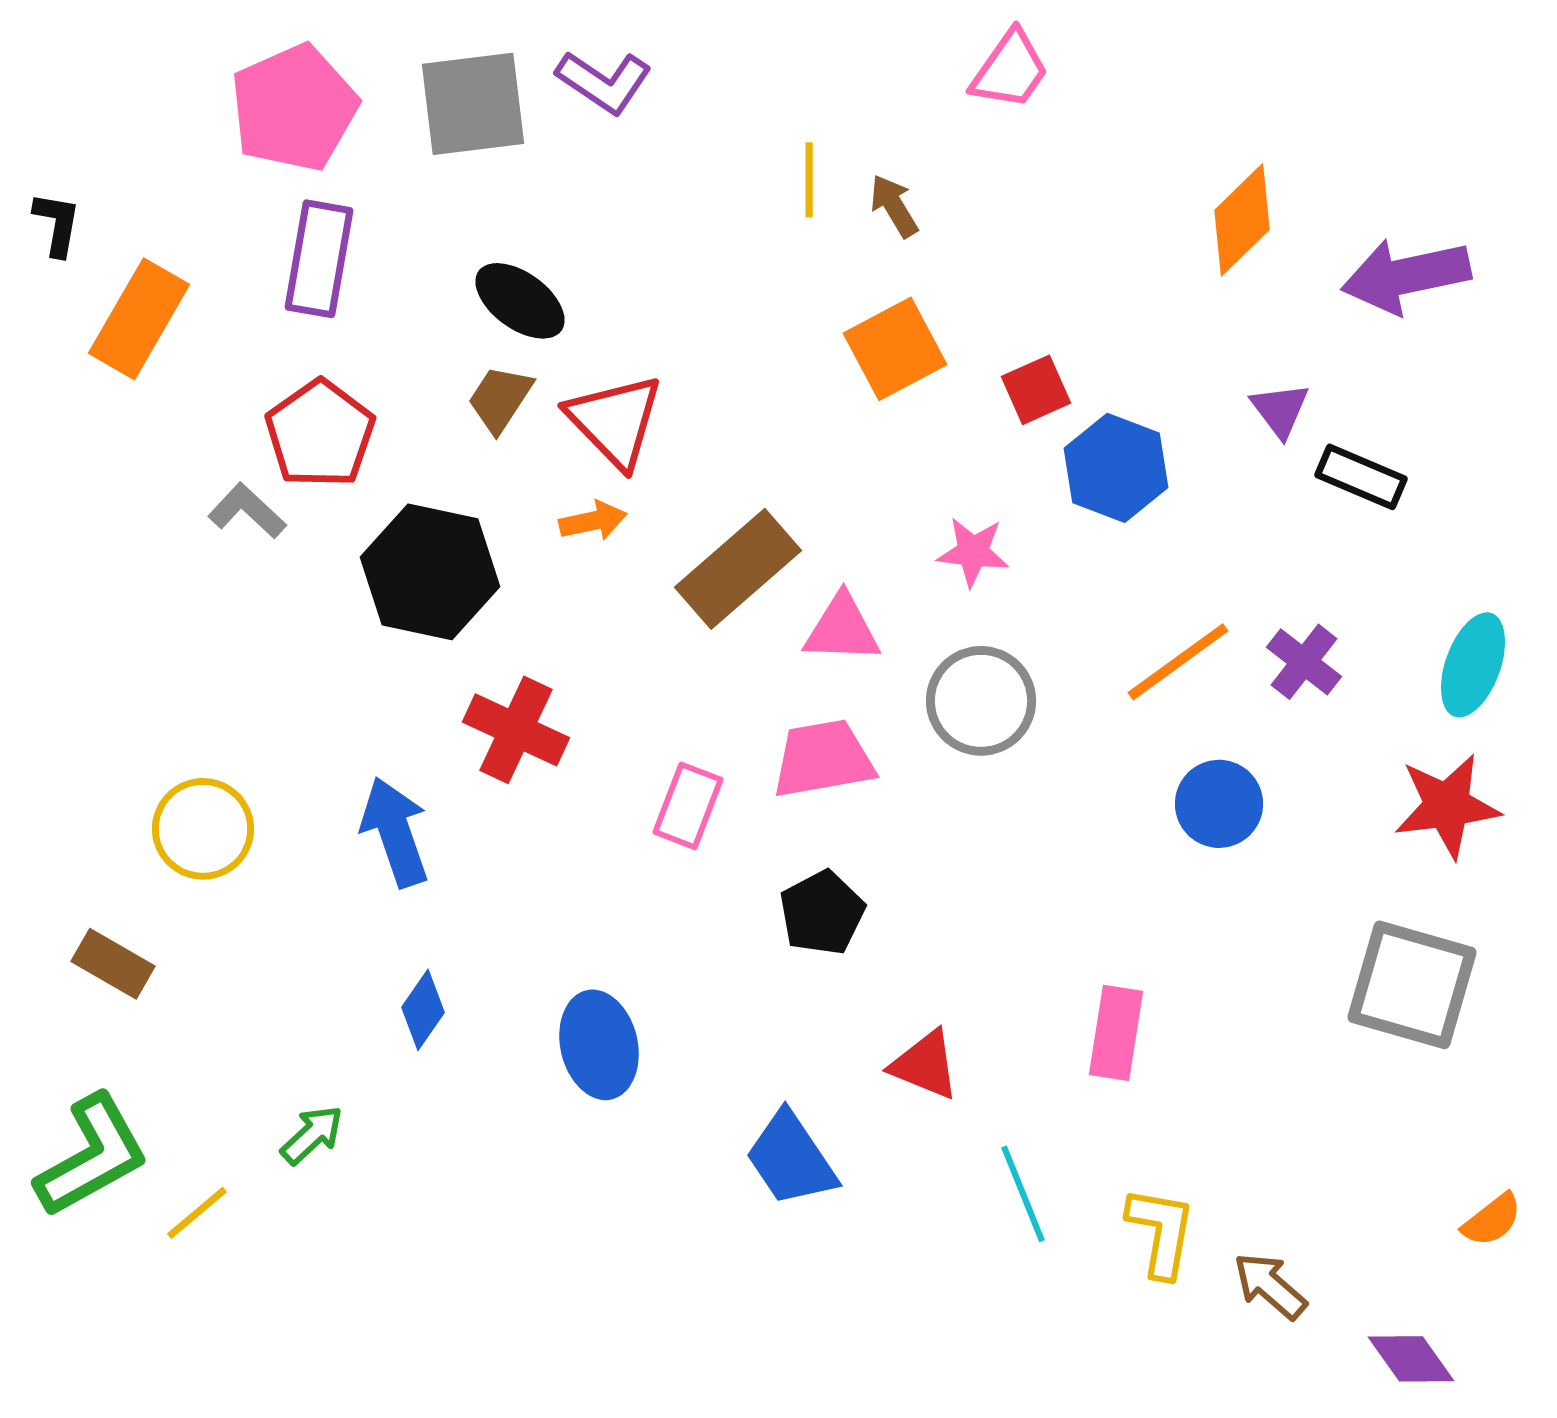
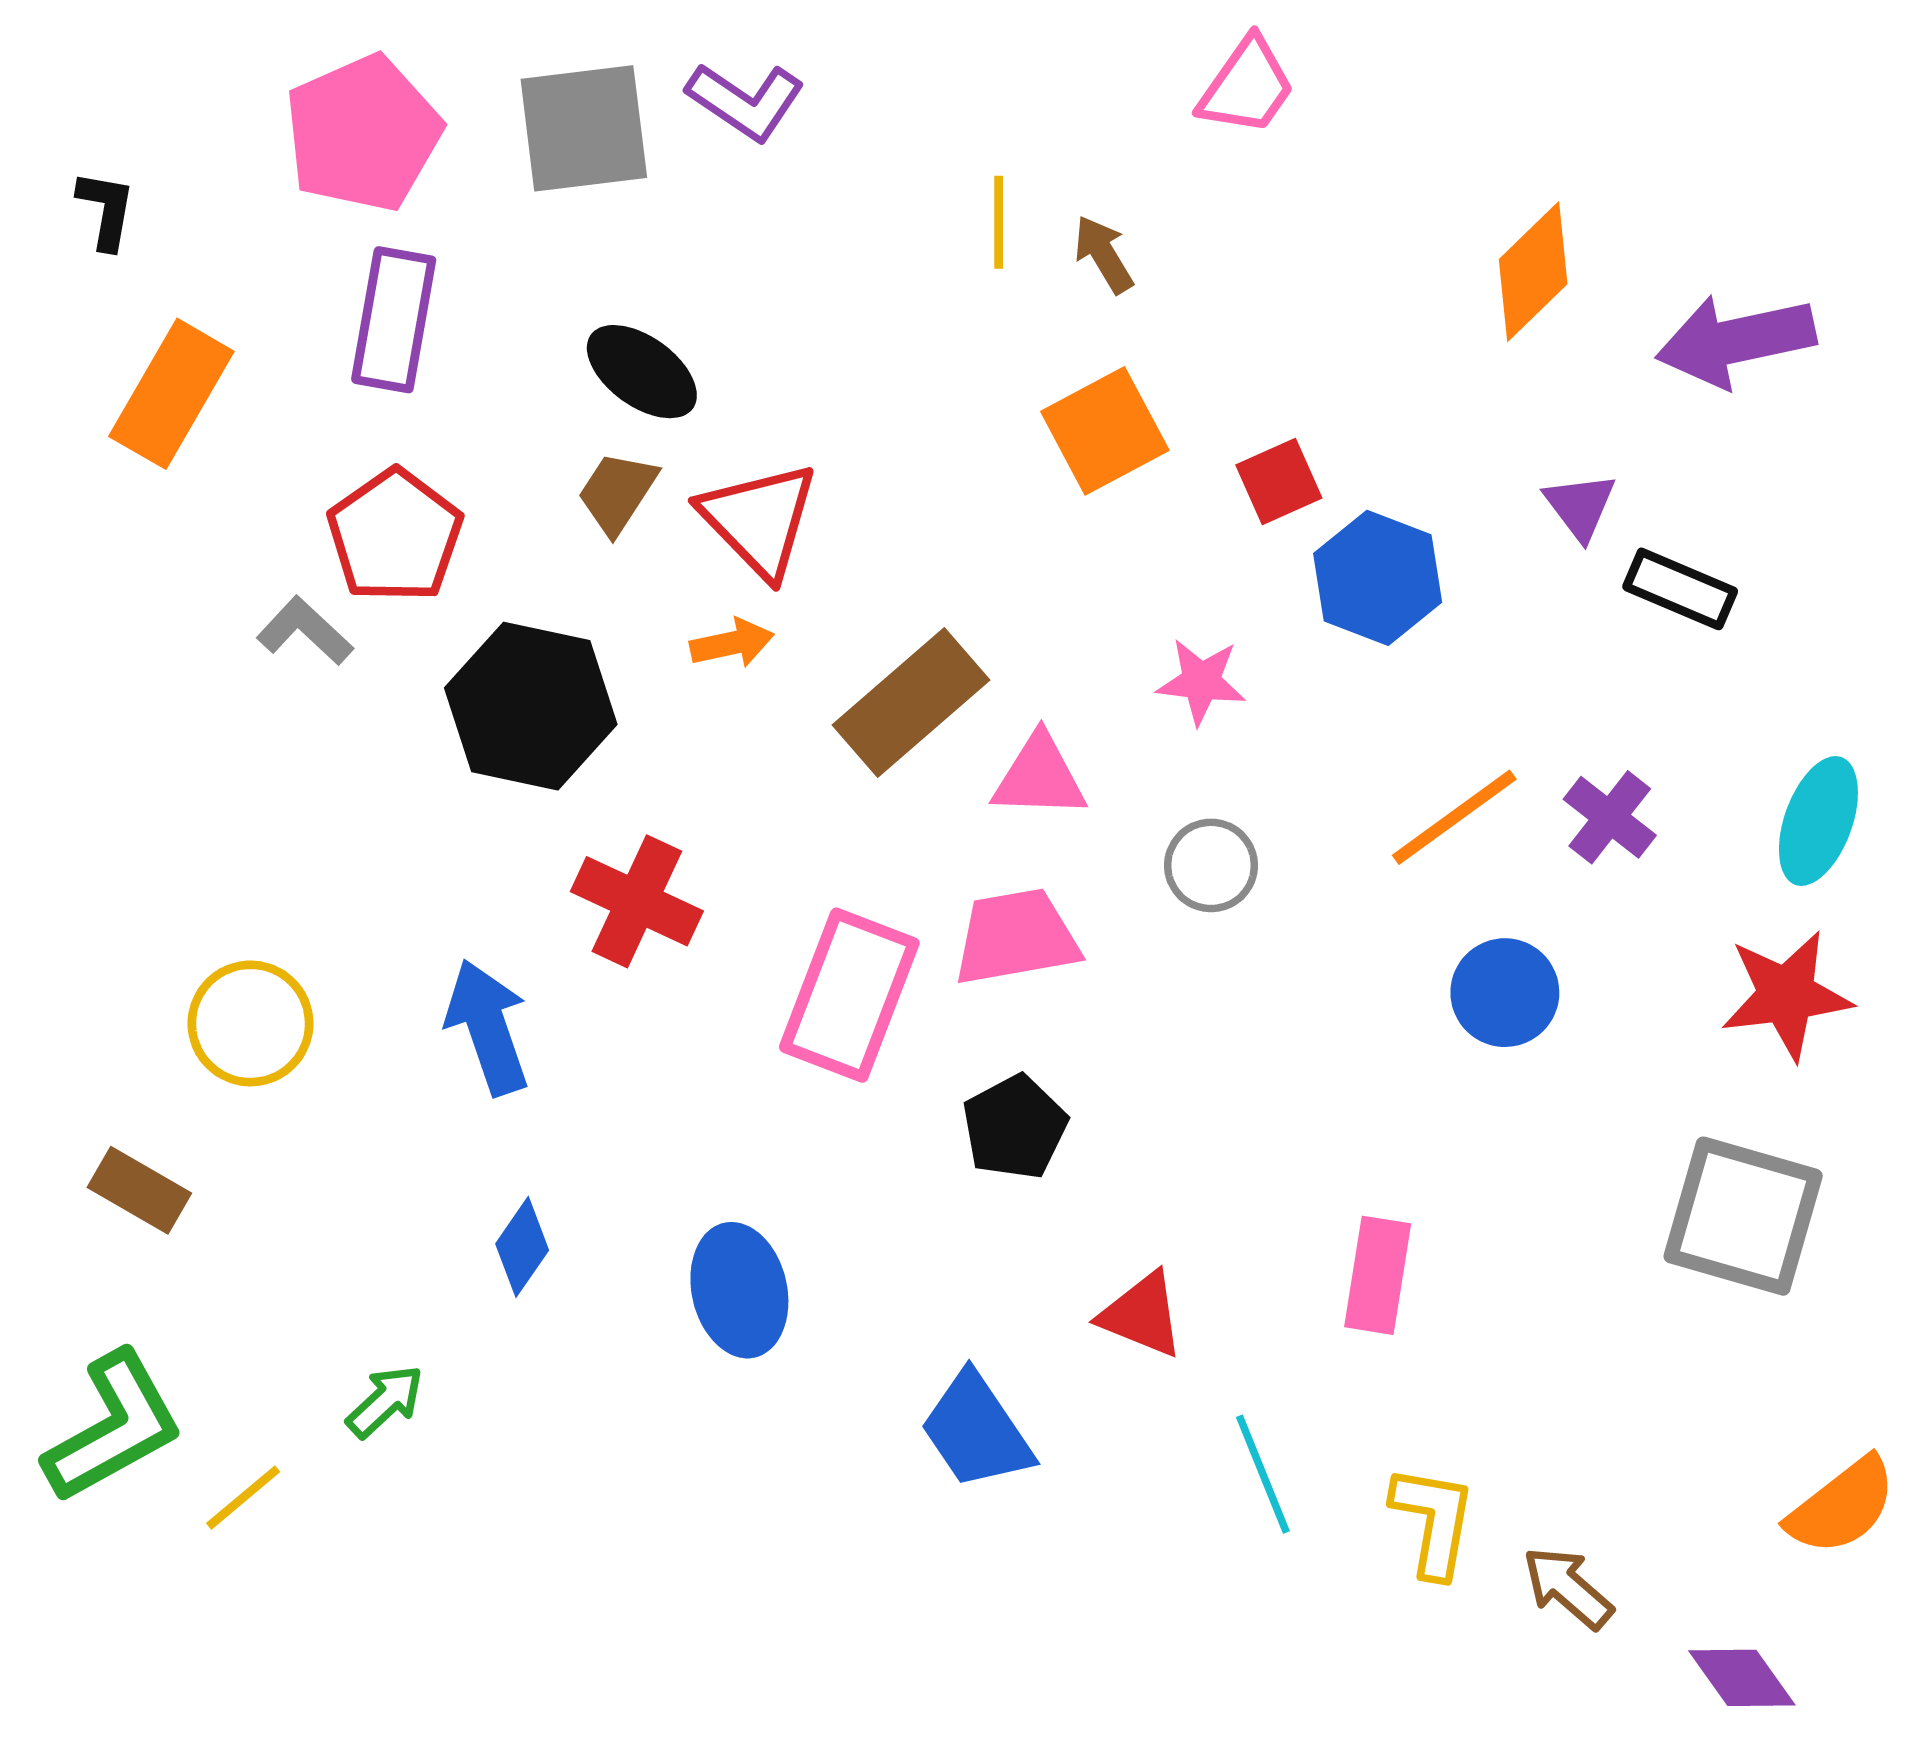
black L-shape: (57, 224) -> (106, 210), moved
gray circle: (981, 701) -> (1211, 865), size x0.7
pink rectangle: (688, 806) -> (849, 995), size x1.6
orange semicircle: (1492, 1220) -> (1842, 1506), size x1.5

